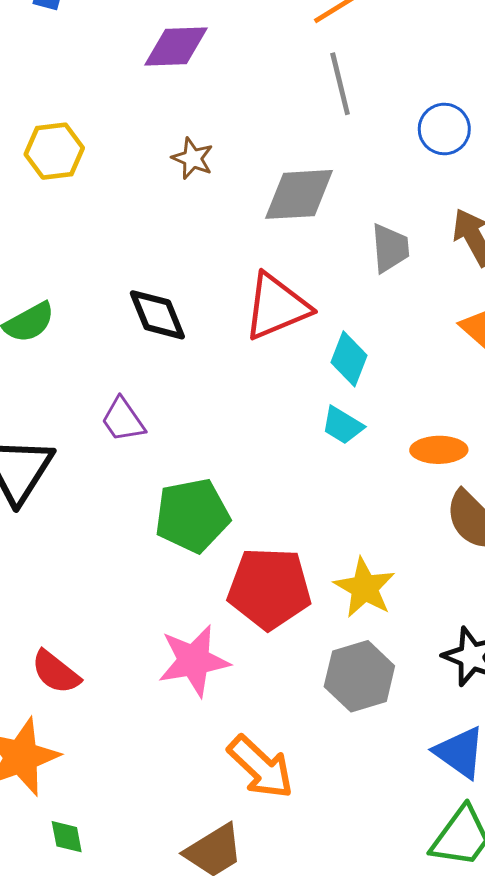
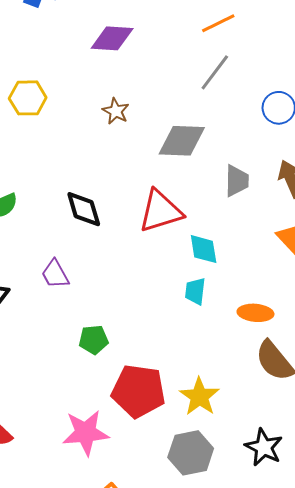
gray line: (340, 84) -> (215, 72), turned 45
cyan diamond: (349, 359) -> (204, 249), turned -36
cyan trapezoid: (342, 425) -> (195, 291), turned 60
green pentagon: (192, 516) -> (94, 340), size x0.6

